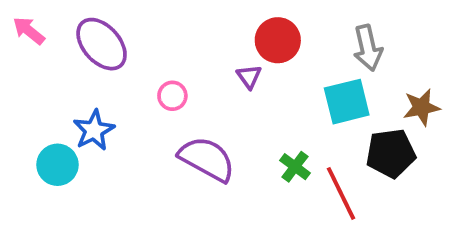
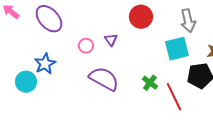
purple triangle: (249, 77) -> (111, 40), moved

